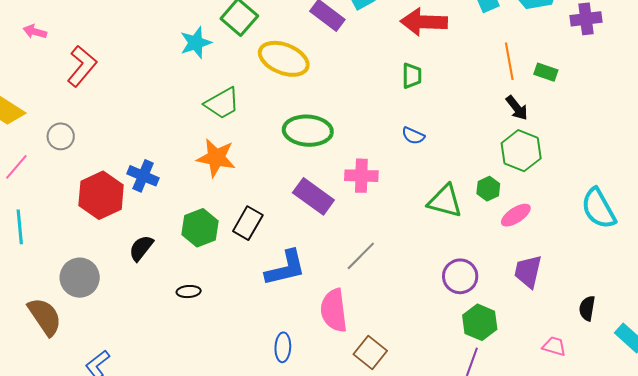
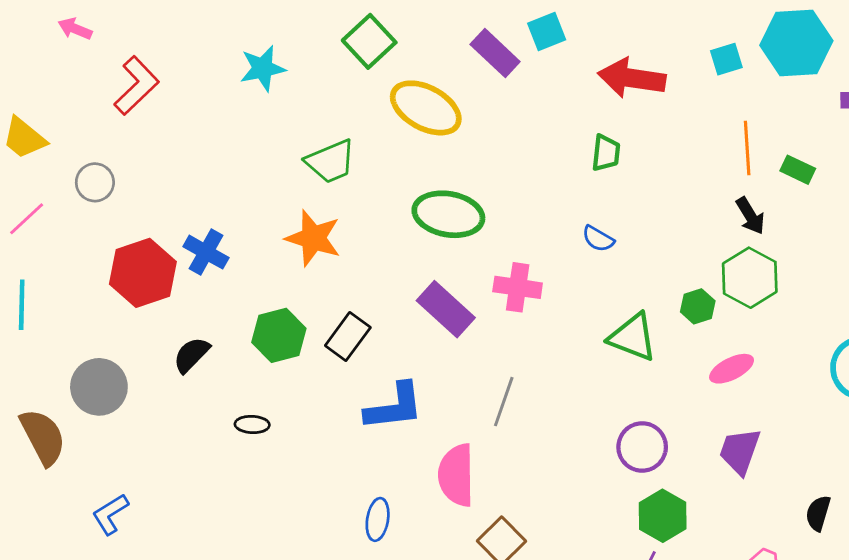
cyan star: (196, 43) -> (263, 68), moved
green hexagon: (488, 189) -> (698, 306), moved
gray line: (361, 256) -> (504, 402), turned -32

